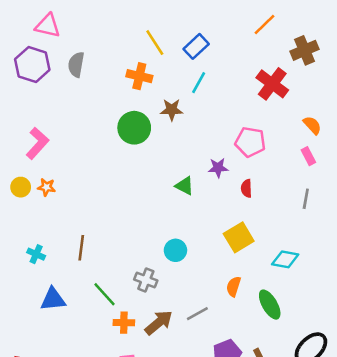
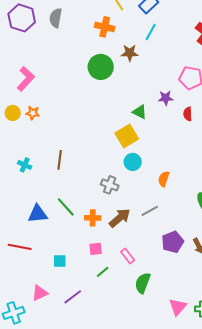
yellow square: (239, 237) -> (127, 136), moved
orange semicircle: (234, 286) -> (164, 179), moved
green line: (105, 294) -> (66, 207), moved
blue triangle: (53, 299) -> (38, 214), moved

